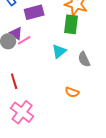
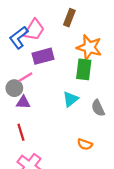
purple triangle: (16, 33) -> (23, 102), moved, turned -32
pink line: (24, 40) -> (25, 77), moved

